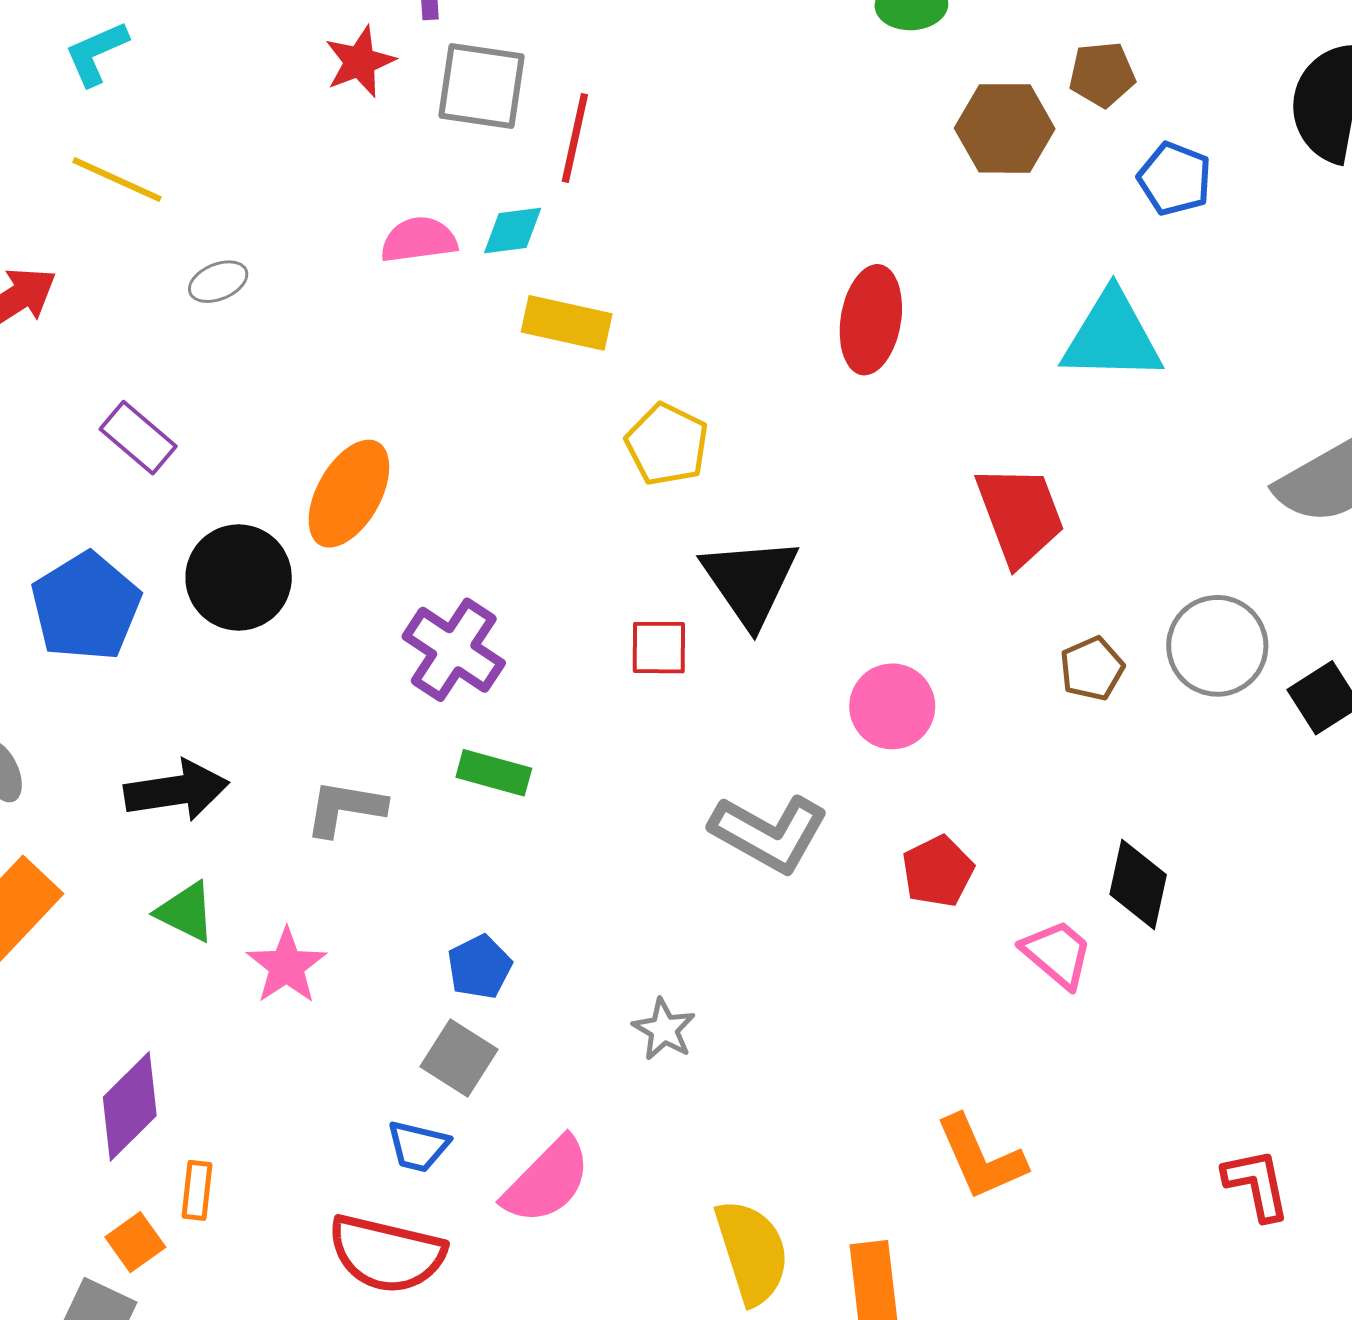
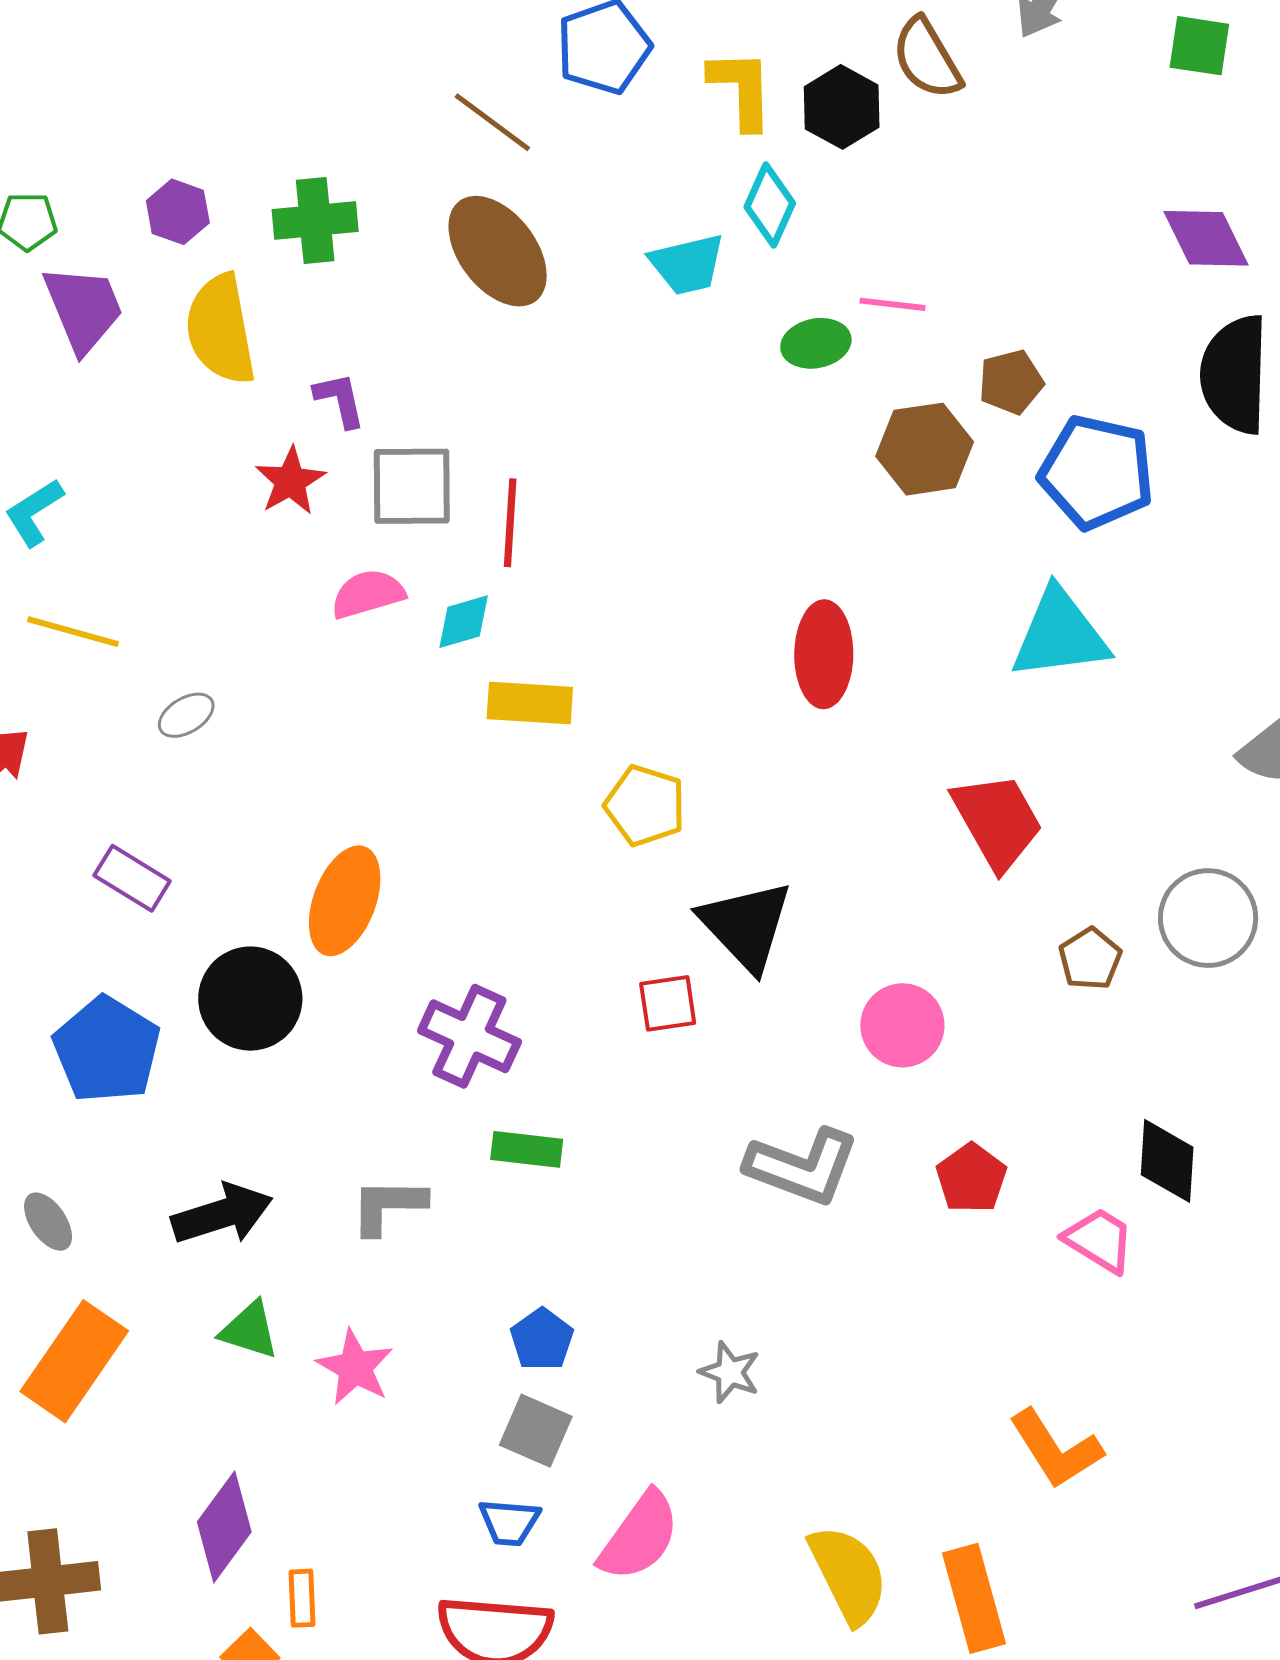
blue pentagon: (1175, 179) -> (1097, 472), size x1.6
pink semicircle: (419, 240) -> (368, 594), moved

